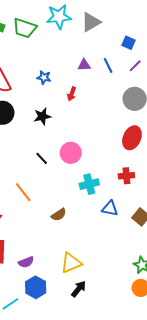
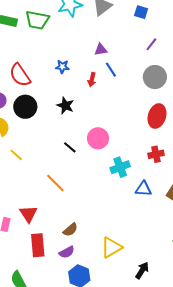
blue square: (128, 43) -> (141, 12), moved
blue line: (108, 65) -> (111, 70), moved
black star: (42, 116) -> (65, 106), turned -30
brown semicircle: (59, 215) -> (70, 230), moved
black arrow: (79, 289) -> (142, 270), moved

